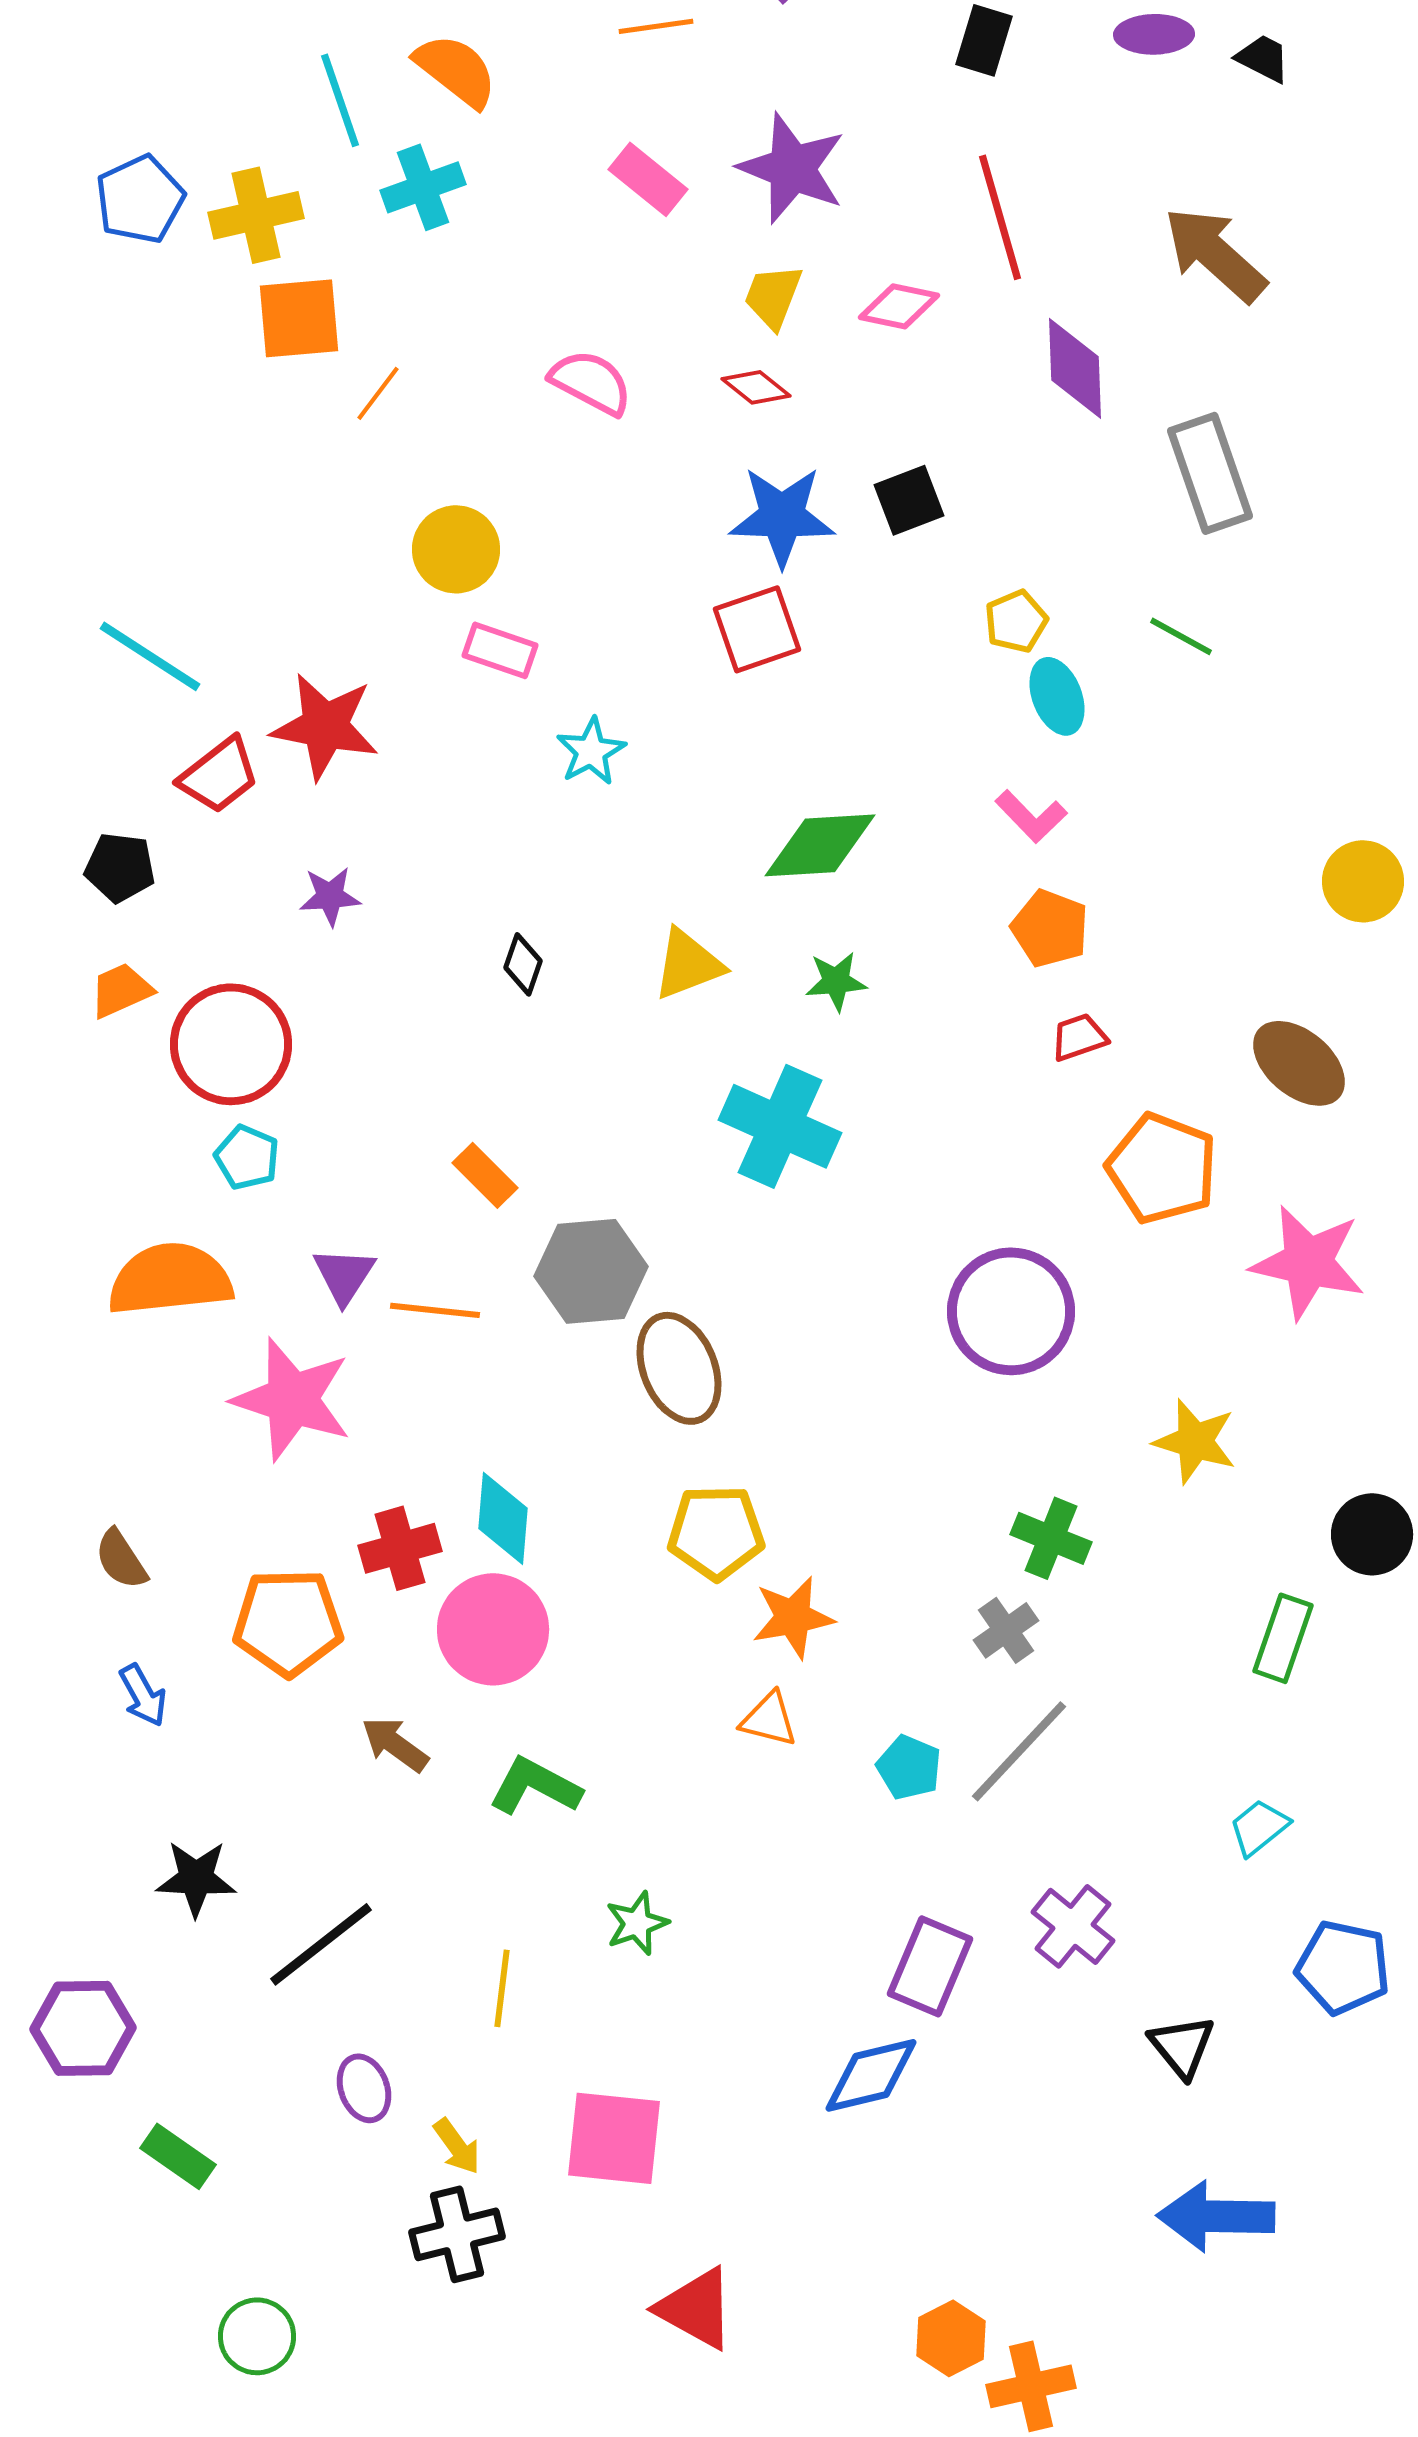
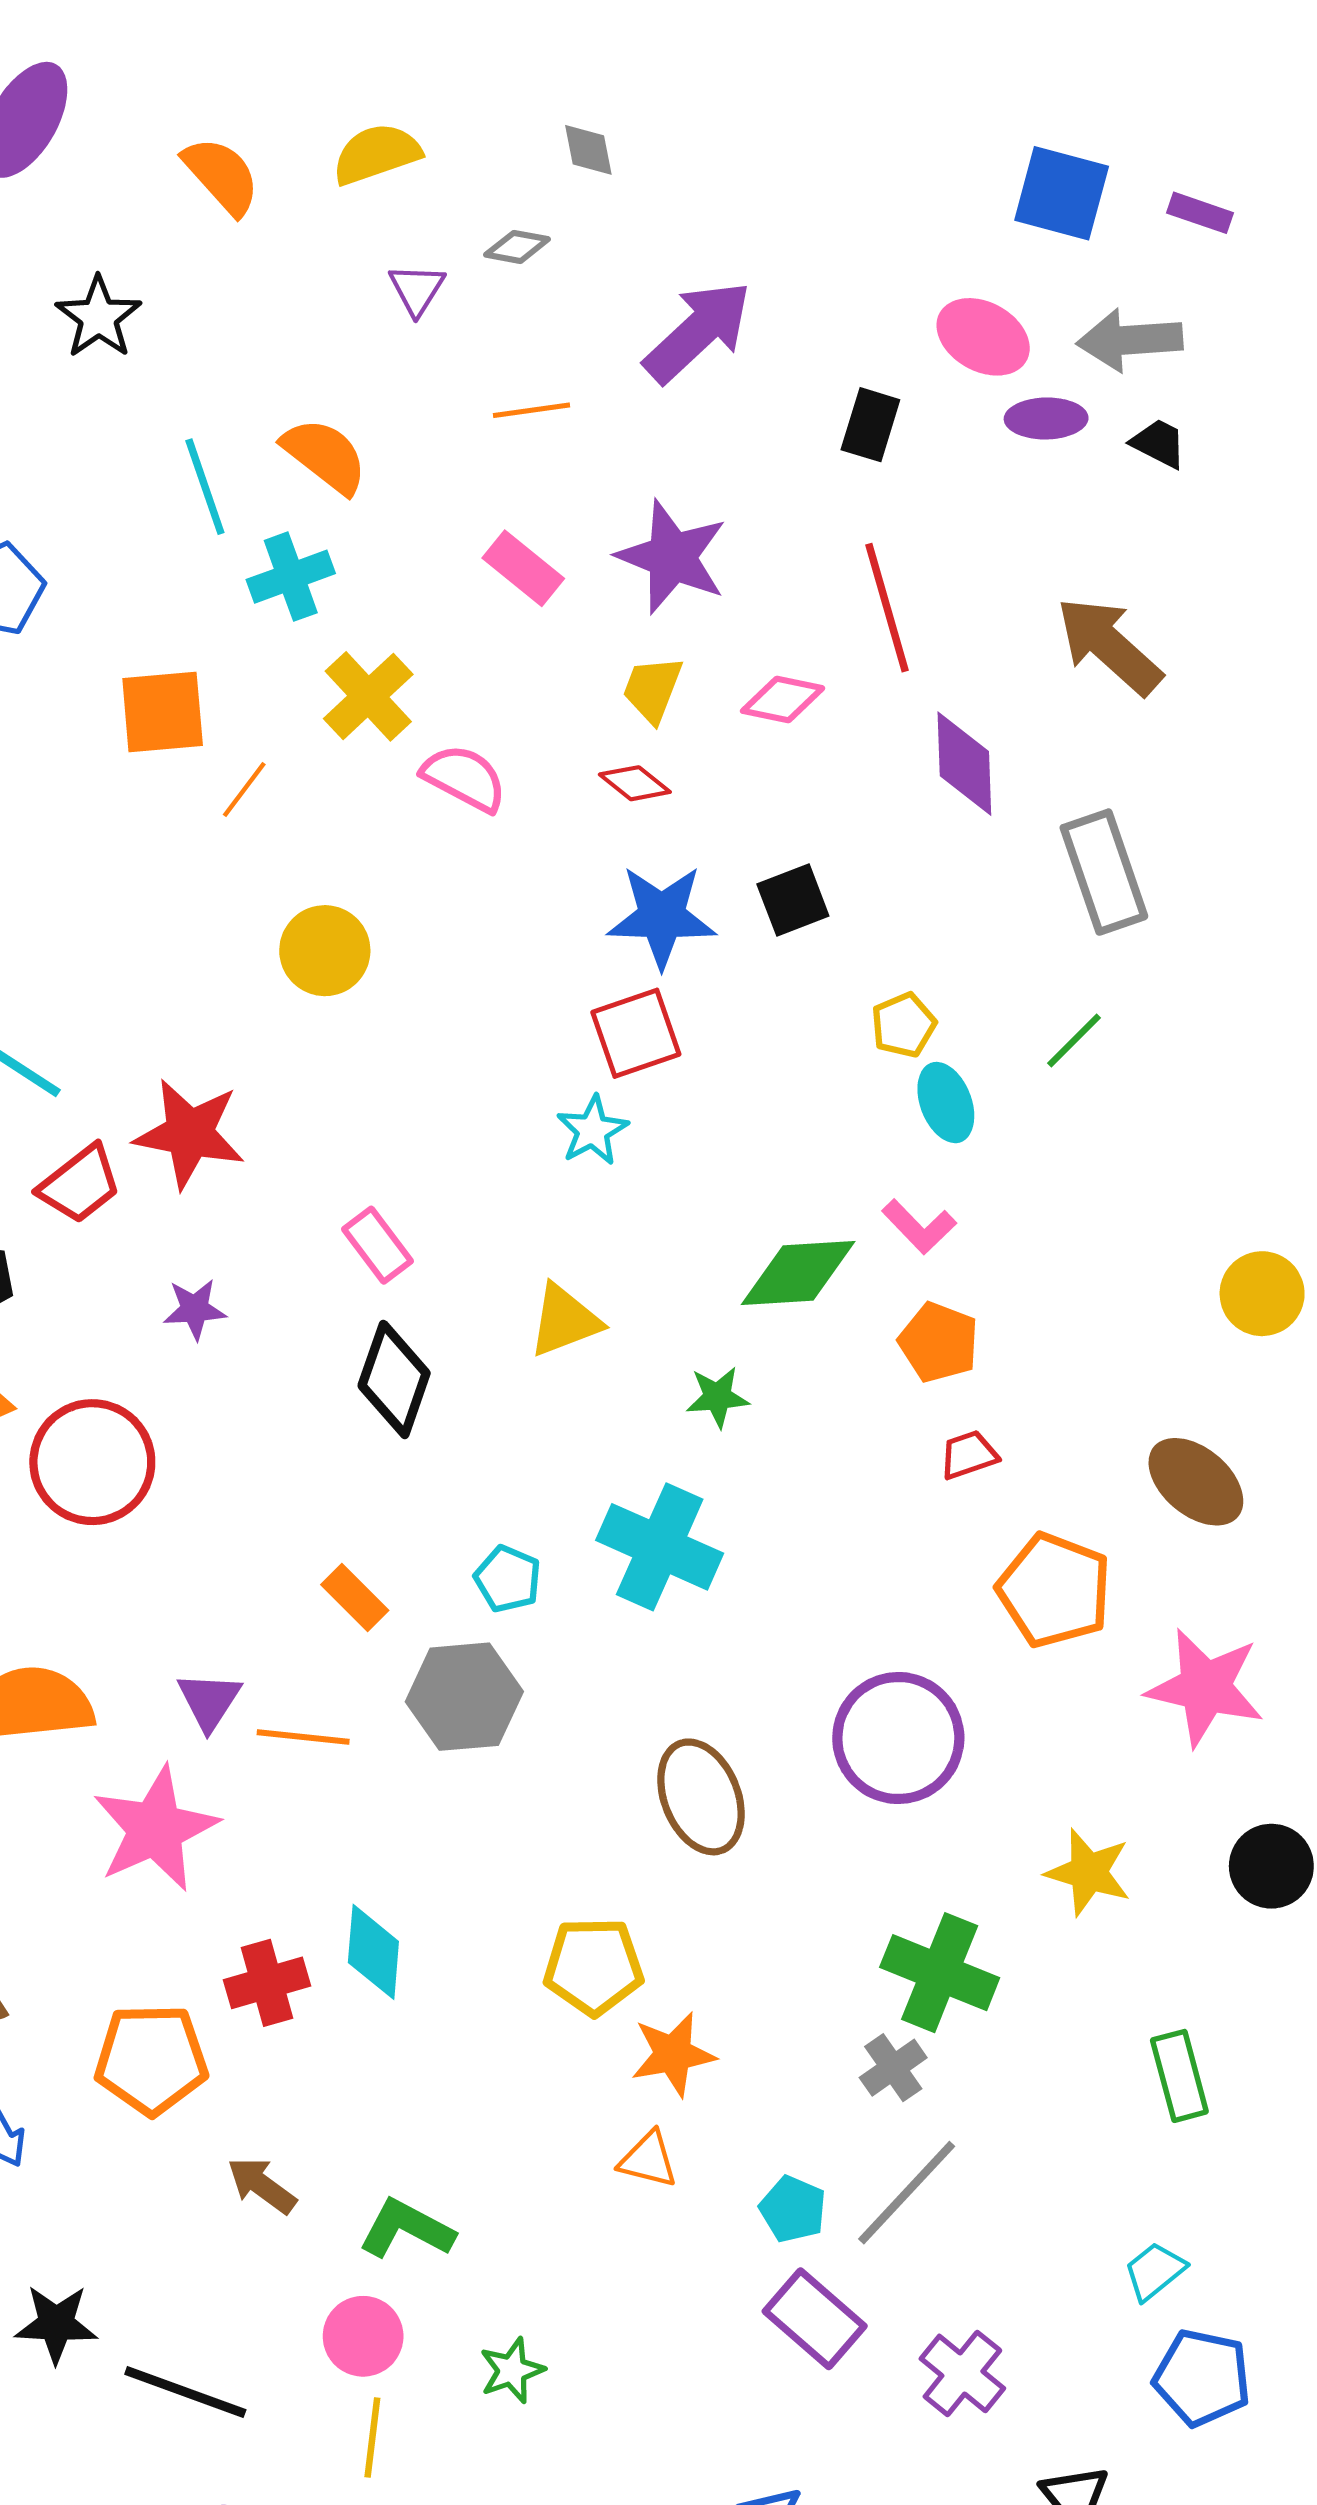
yellow cross: (256, 215) -> (368, 696), moved, turned -30
green line: (1181, 636) -> (1074, 1041), turned -74
pink rectangle: (500, 650) -> (378, 1245), moved, turned 34
cyan star: (591, 751) -> (592, 1130), moved
green diamond: (820, 845) -> (798, 1273), moved
black diamond: (523, 964) -> (394, 1379), size x1.8
yellow triangle: (688, 964) -> (565, 1321), moved
cyan pentagon: (247, 1157) -> (508, 1579), moved
brown ellipse: (679, 1368) -> (701, 1797), moved
pink star: (292, 1399) -> (155, 1829), turned 30
black circle: (1372, 1534) -> (1271, 1866), moved
green cross: (1051, 1538) -> (940, 1973), size x1.4
pink circle: (493, 1629) -> (363, 2336), moved, size x0.7
green rectangle: (1283, 1638) -> (1179, 2076), turned -34
black line: (321, 1944) -> (185, 2392), turned 58
purple rectangle: (930, 1966) -> (815, 2319), moved, turned -72
blue pentagon: (1343, 1967) -> (1202, 2378), moved

